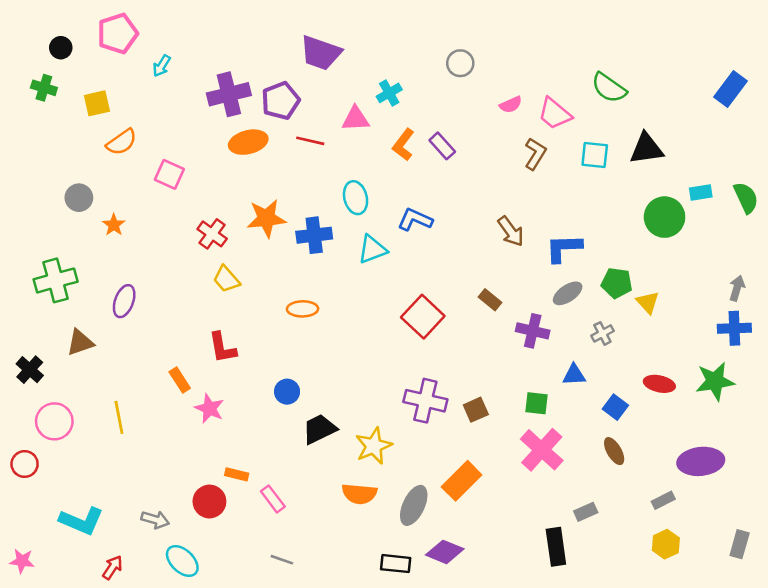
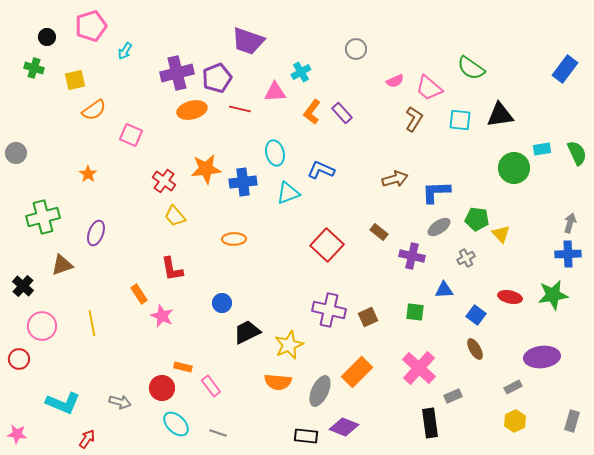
gray circle: (79, 198) -> (16, 153), moved
brown arrow: (511, 231) -> (395, 179), turned -70
pink cross: (542, 450) -> (419, 368), moved
cyan ellipse: (182, 561) -> (176, 424), moved

